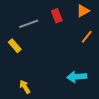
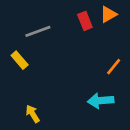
red rectangle: (57, 16) -> (85, 21), moved
orange line: (87, 37) -> (114, 67), moved

